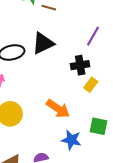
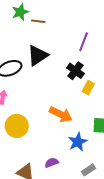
black cross: (80, 65) -> (75, 71), turned -36
blue star: (71, 140) -> (78, 142), turned -30

